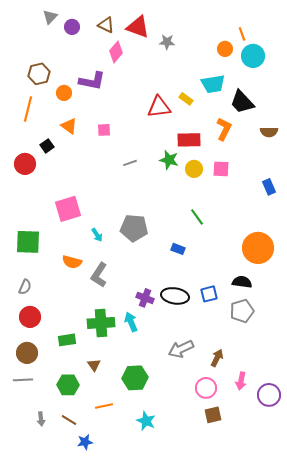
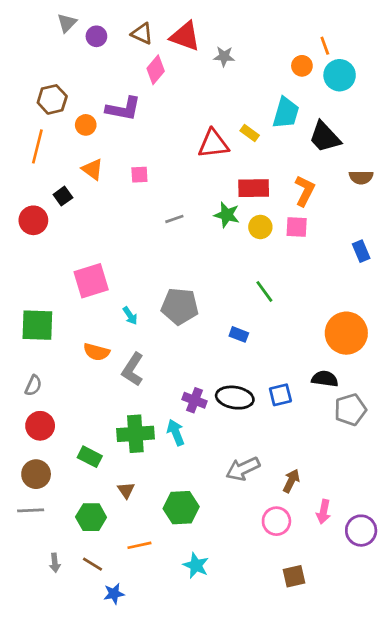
cyan trapezoid: (213, 84) -> (286, 113), turned -65
orange L-shape: (224, 129) -> (305, 191), moved
gray pentagon: (242, 311) -> (350, 410), moved
green rectangle: (67, 340) -> (90, 457), turned 36
brown square: (213, 415) -> (294, 576), moved

